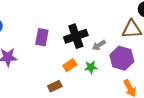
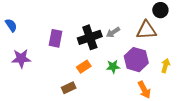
gray arrow: (99, 45) -> (113, 32), moved
green star: (91, 67) -> (113, 67), moved

